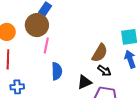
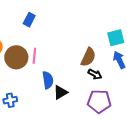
brown circle: (37, 25) -> (16, 57), moved
black triangle: (85, 82) -> (60, 92), moved

